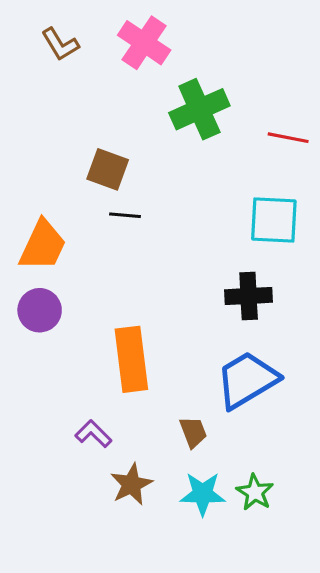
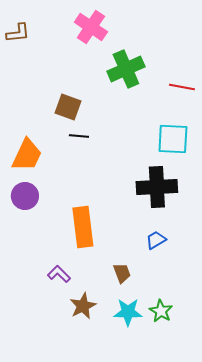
brown L-shape: (60, 44) -> (18, 33), moved, turned -65
black cross: (249, 296) -> (157, 187), size x1.4
blue trapezoid: (247, 380) -> (156, 240), size x0.5

